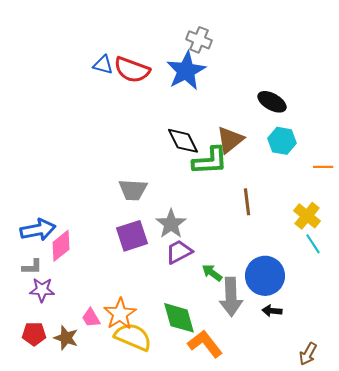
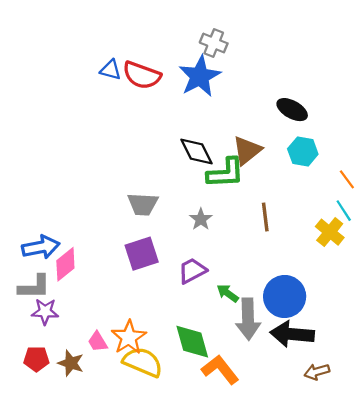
orange line: (323, 167) -> (347, 179), turned 54
gray star: (171, 224) -> (201, 219), moved, size x0.7
cyan line: (313, 244) -> (344, 211), moved
gray L-shape: (32, 267) -> (34, 287), size x1.5
black arrow: (272, 311) -> (292, 334), size x2.0
brown arrow: (308, 354) -> (317, 372), moved, turned 45

